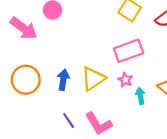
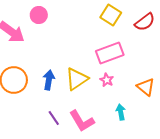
cyan arrow: (140, 96) -> (121, 112), moved

